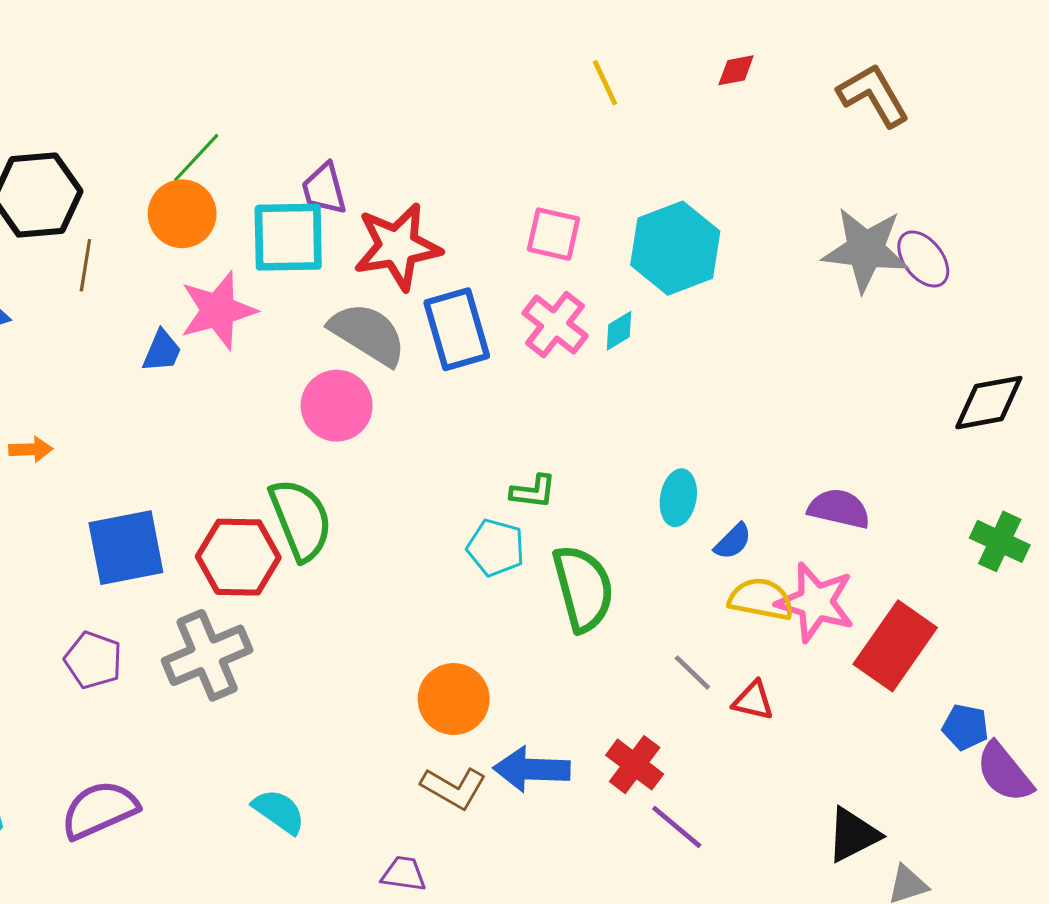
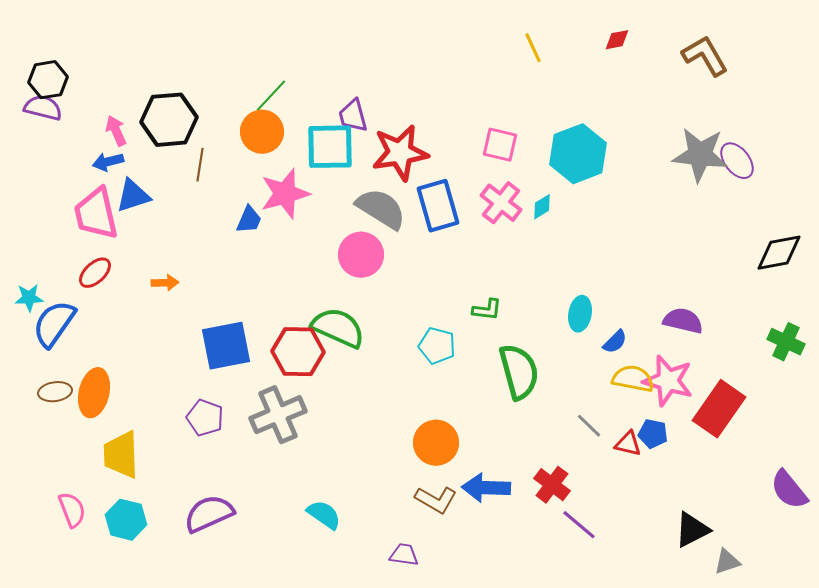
green semicircle: (301, 520) -> (338, 328), turned -44
cyan pentagon: (496, 548) -> (437, 346), moved
blue pentagon: (965, 727) -> (653, 434), moved

